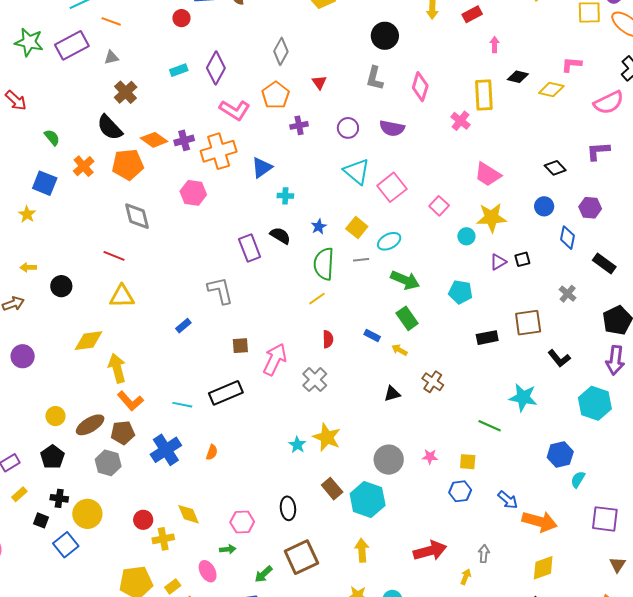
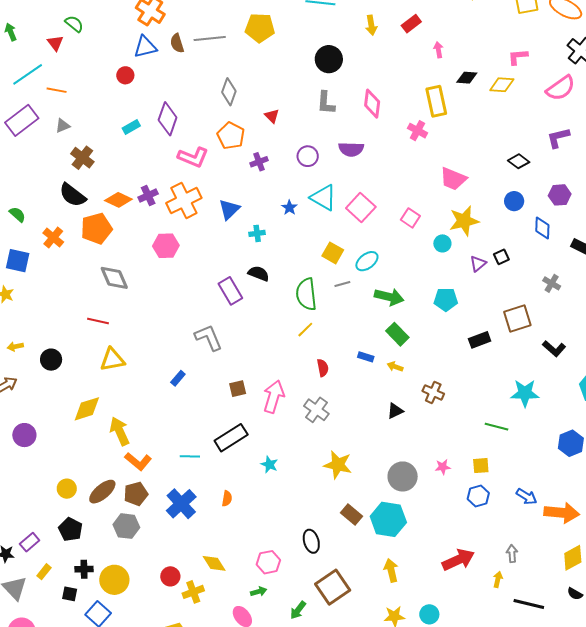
blue star: (319, 227) -> (289, 208), moved
cyan star: (297, 445) -> (269, 464), moved

